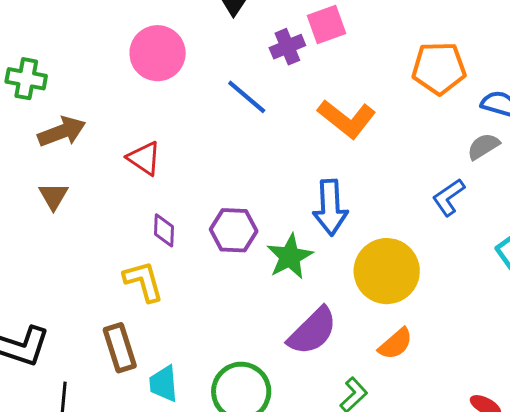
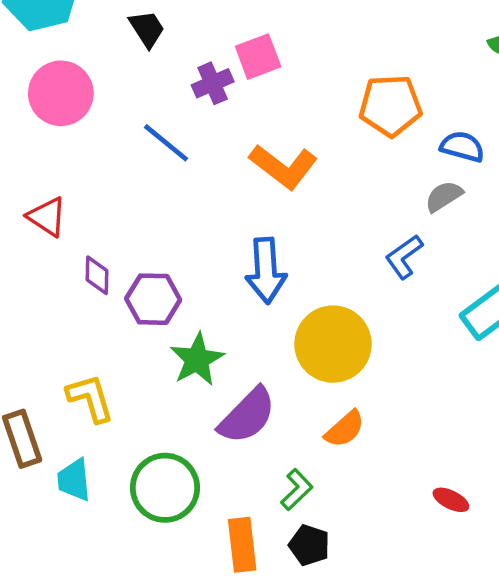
purple diamond: (164, 230) -> (97, 275), moved
green star: (290, 257) -> (197, 359), moved
yellow L-shape: (143, 281) -> (90, 398), moved

